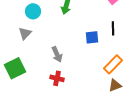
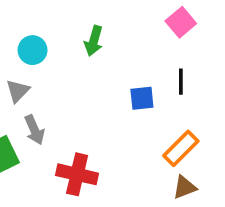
gray arrow: (57, 54) -> (34, 130), moved
red cross: (57, 78) -> (77, 174), size x1.5

